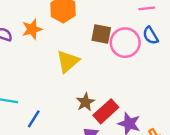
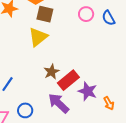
brown square: (101, 34) -> (45, 14), moved
pink circle: (125, 43) -> (86, 14), moved, size x0.6

